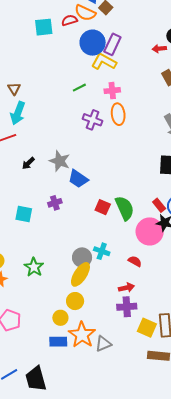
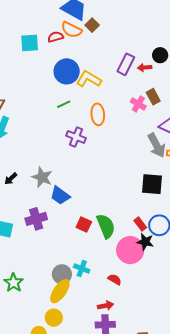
blue circle: (93, 43) -> (67, 71), moved
purple rectangle: (112, 44) -> (126, 64), moved
pink cross: (112, 91) -> (138, 104), moved, turned 35
orange ellipse: (118, 114) -> (98, 114), moved
purple cross: (55, 203) -> (36, 219), size x1.5

